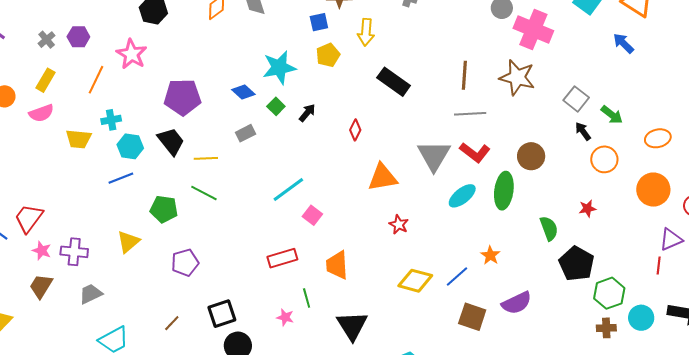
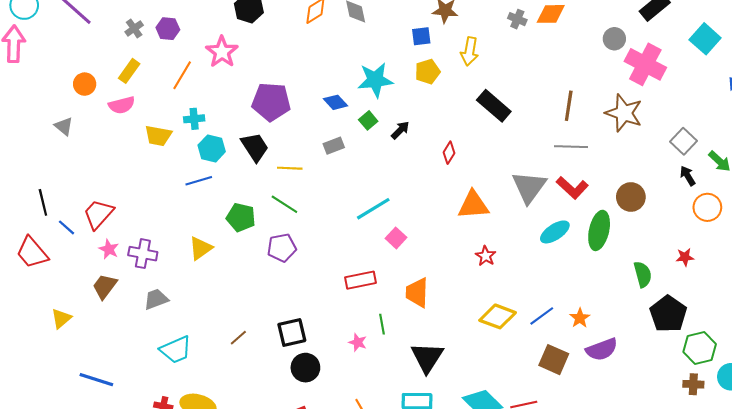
orange star: (490, 255) -> (580, 318), moved
purple pentagon: (185, 263) -> (282, 248), moved

